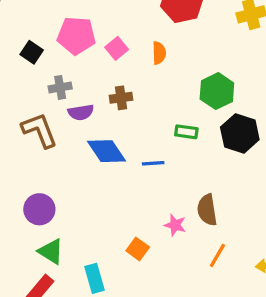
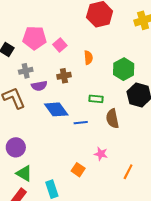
orange semicircle: (159, 53) -> (88, 58), moved
green rectangle: (186, 132) -> (96, 99), moved
blue line: (153, 163) -> (81, 123), moved
brown semicircle: (207, 210) -> (112, 119), moved

